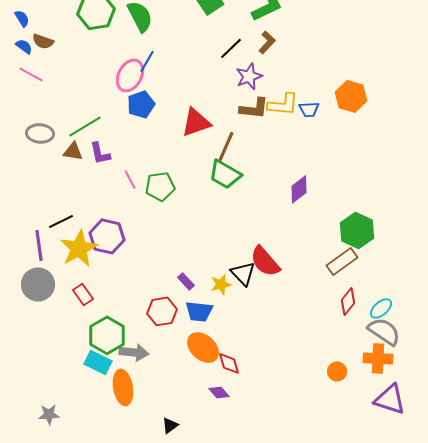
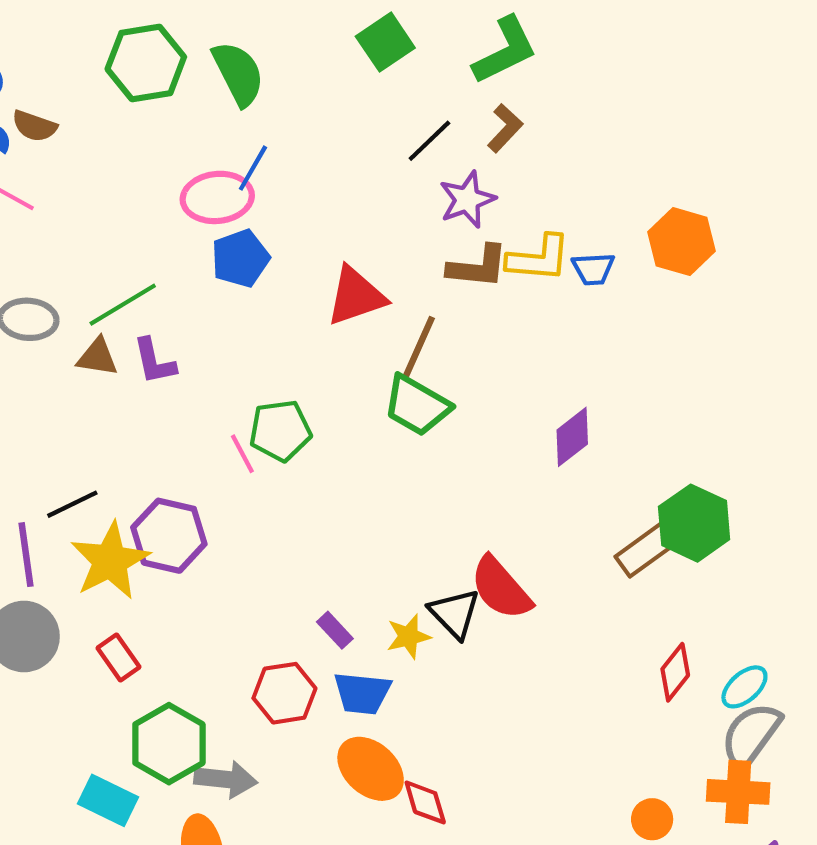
pink ellipse: (130, 75) -> (217, 197), turned 56
pink line: (130, 179) -> (242, 454), moved
brown rectangle: (342, 261) -> (648, 548), moved
gray semicircle: (384, 331) -> (751, 735), turned -88
cyan rectangle: (98, 362) -> (108, 800), moved

